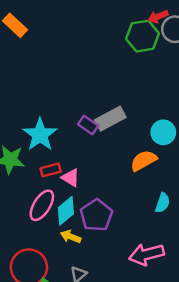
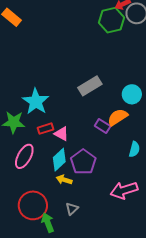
purple rectangle: (88, 125) -> (103, 126), moved
pink ellipse: (42, 205) -> (24, 156), moved

